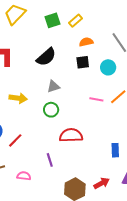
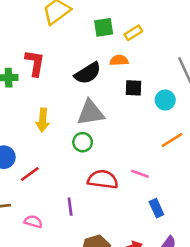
orange semicircle: (86, 42) -> (119, 60), moved
gray triangle: (53, 86) -> (91, 113), size x1.6
yellow arrow: (18, 98) -> (43, 120), turned 78
pink line: (96, 99) -> (140, 174), moved
blue rectangle: (115, 150) -> (156, 208), turned -32

